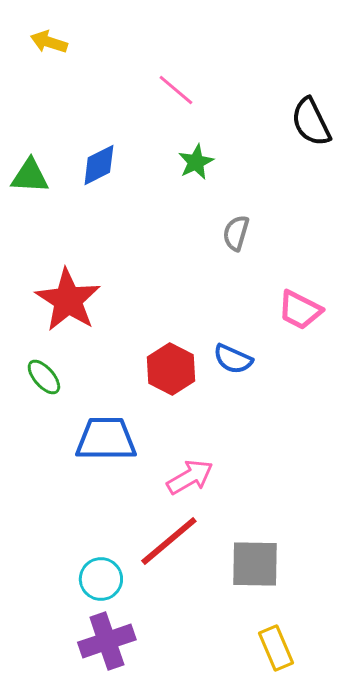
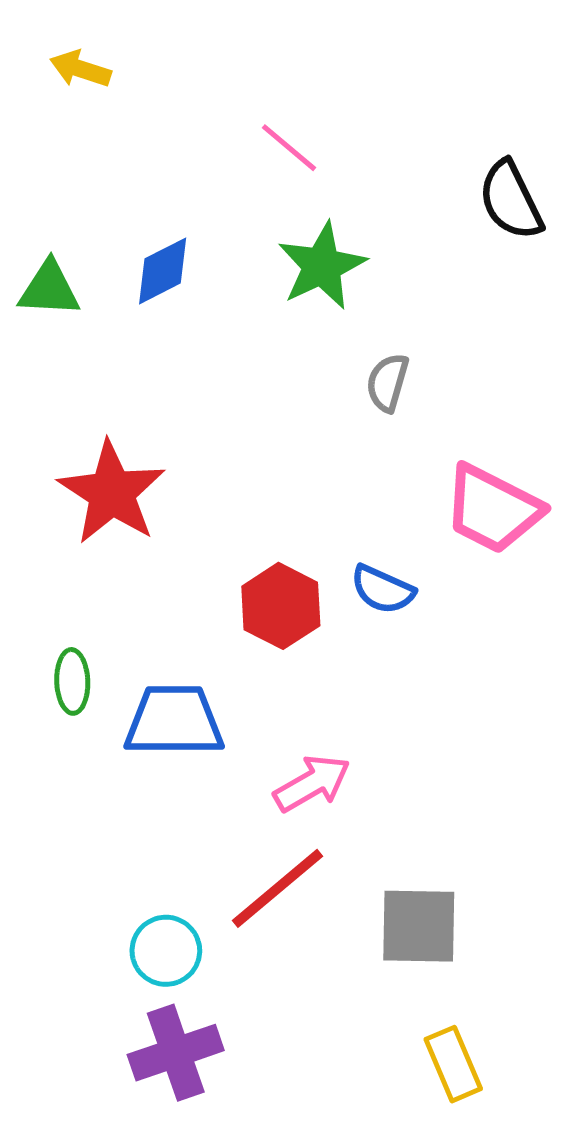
green star: (196, 162) -> (322, 266), size x1.5
pink trapezoid: (300, 310) -> (493, 509), size x1.4
green ellipse: (44, 377) -> (72, 681), moved, turned 39

